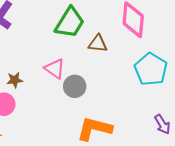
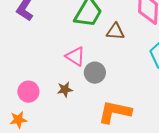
brown star: (15, 80) -> (65, 89), moved

